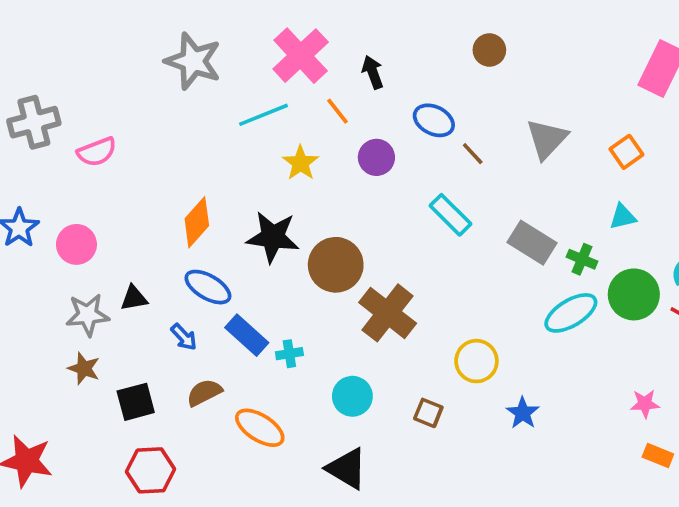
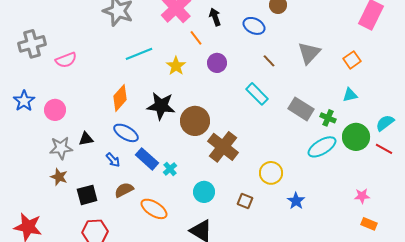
cyan line: (263, 115) -> (139, 54), moved
blue ellipse: (434, 120) -> (254, 26), moved
cyan cross: (289, 354) -> (170, 169), turned -32

